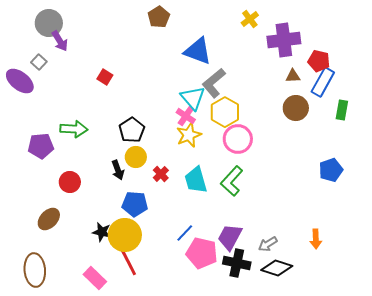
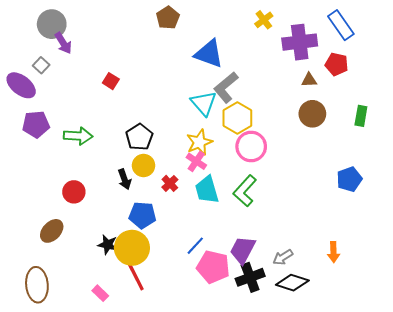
blue rectangle: (323, 82) -> (341, 25), moved, turned -64
pink cross: (186, 116) -> (196, 161), moved
purple pentagon: (41, 146) -> (36, 124), moved
black cross: (237, 263) -> (250, 277), turned -32
pink rectangle: (95, 278) -> (100, 293), size x0.7

